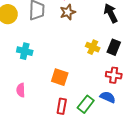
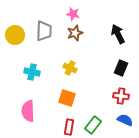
yellow cross: (93, 47) -> (70, 68), moved
pink semicircle: (21, 90) -> (28, 111), size x1.5
blue semicircle: (108, 97) -> (125, 120), moved

